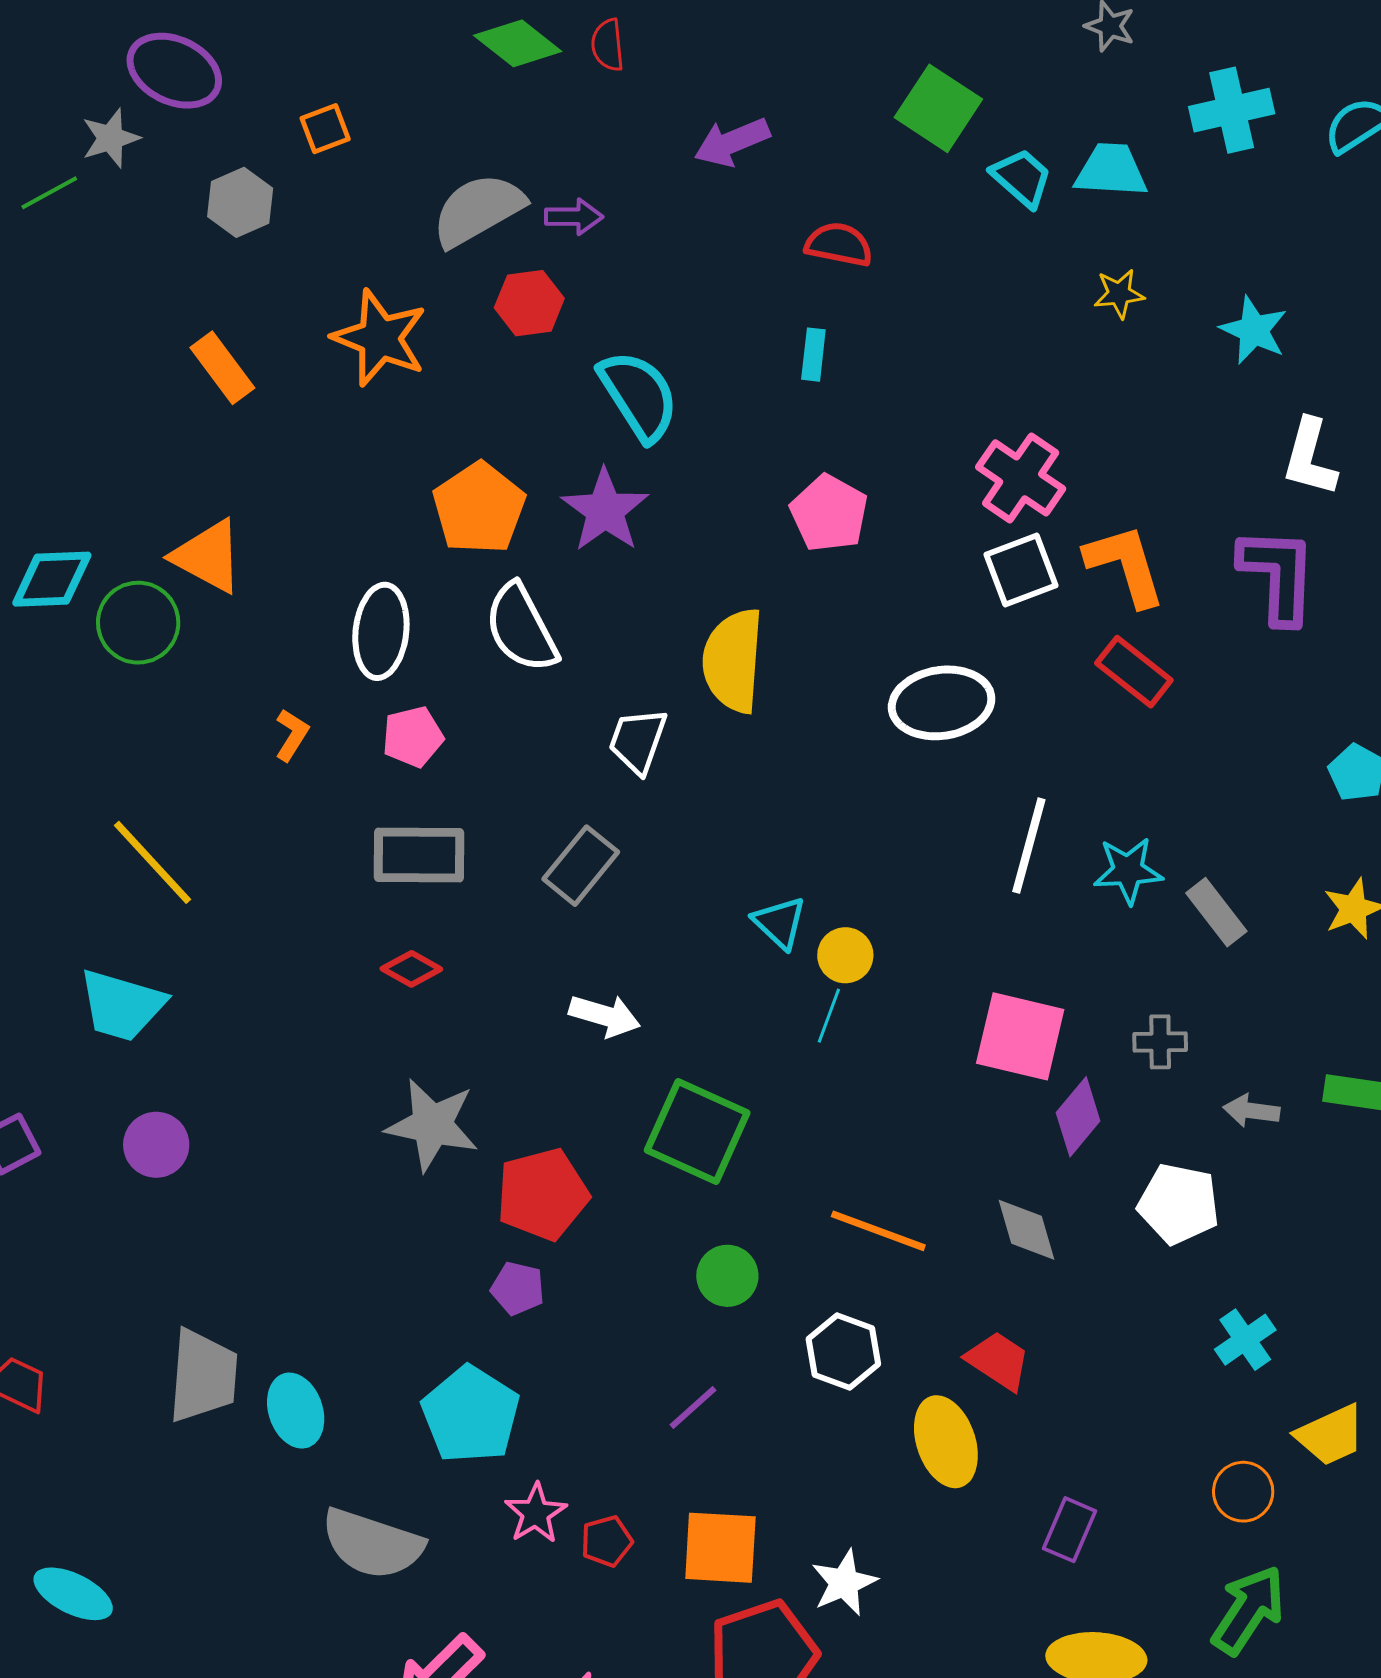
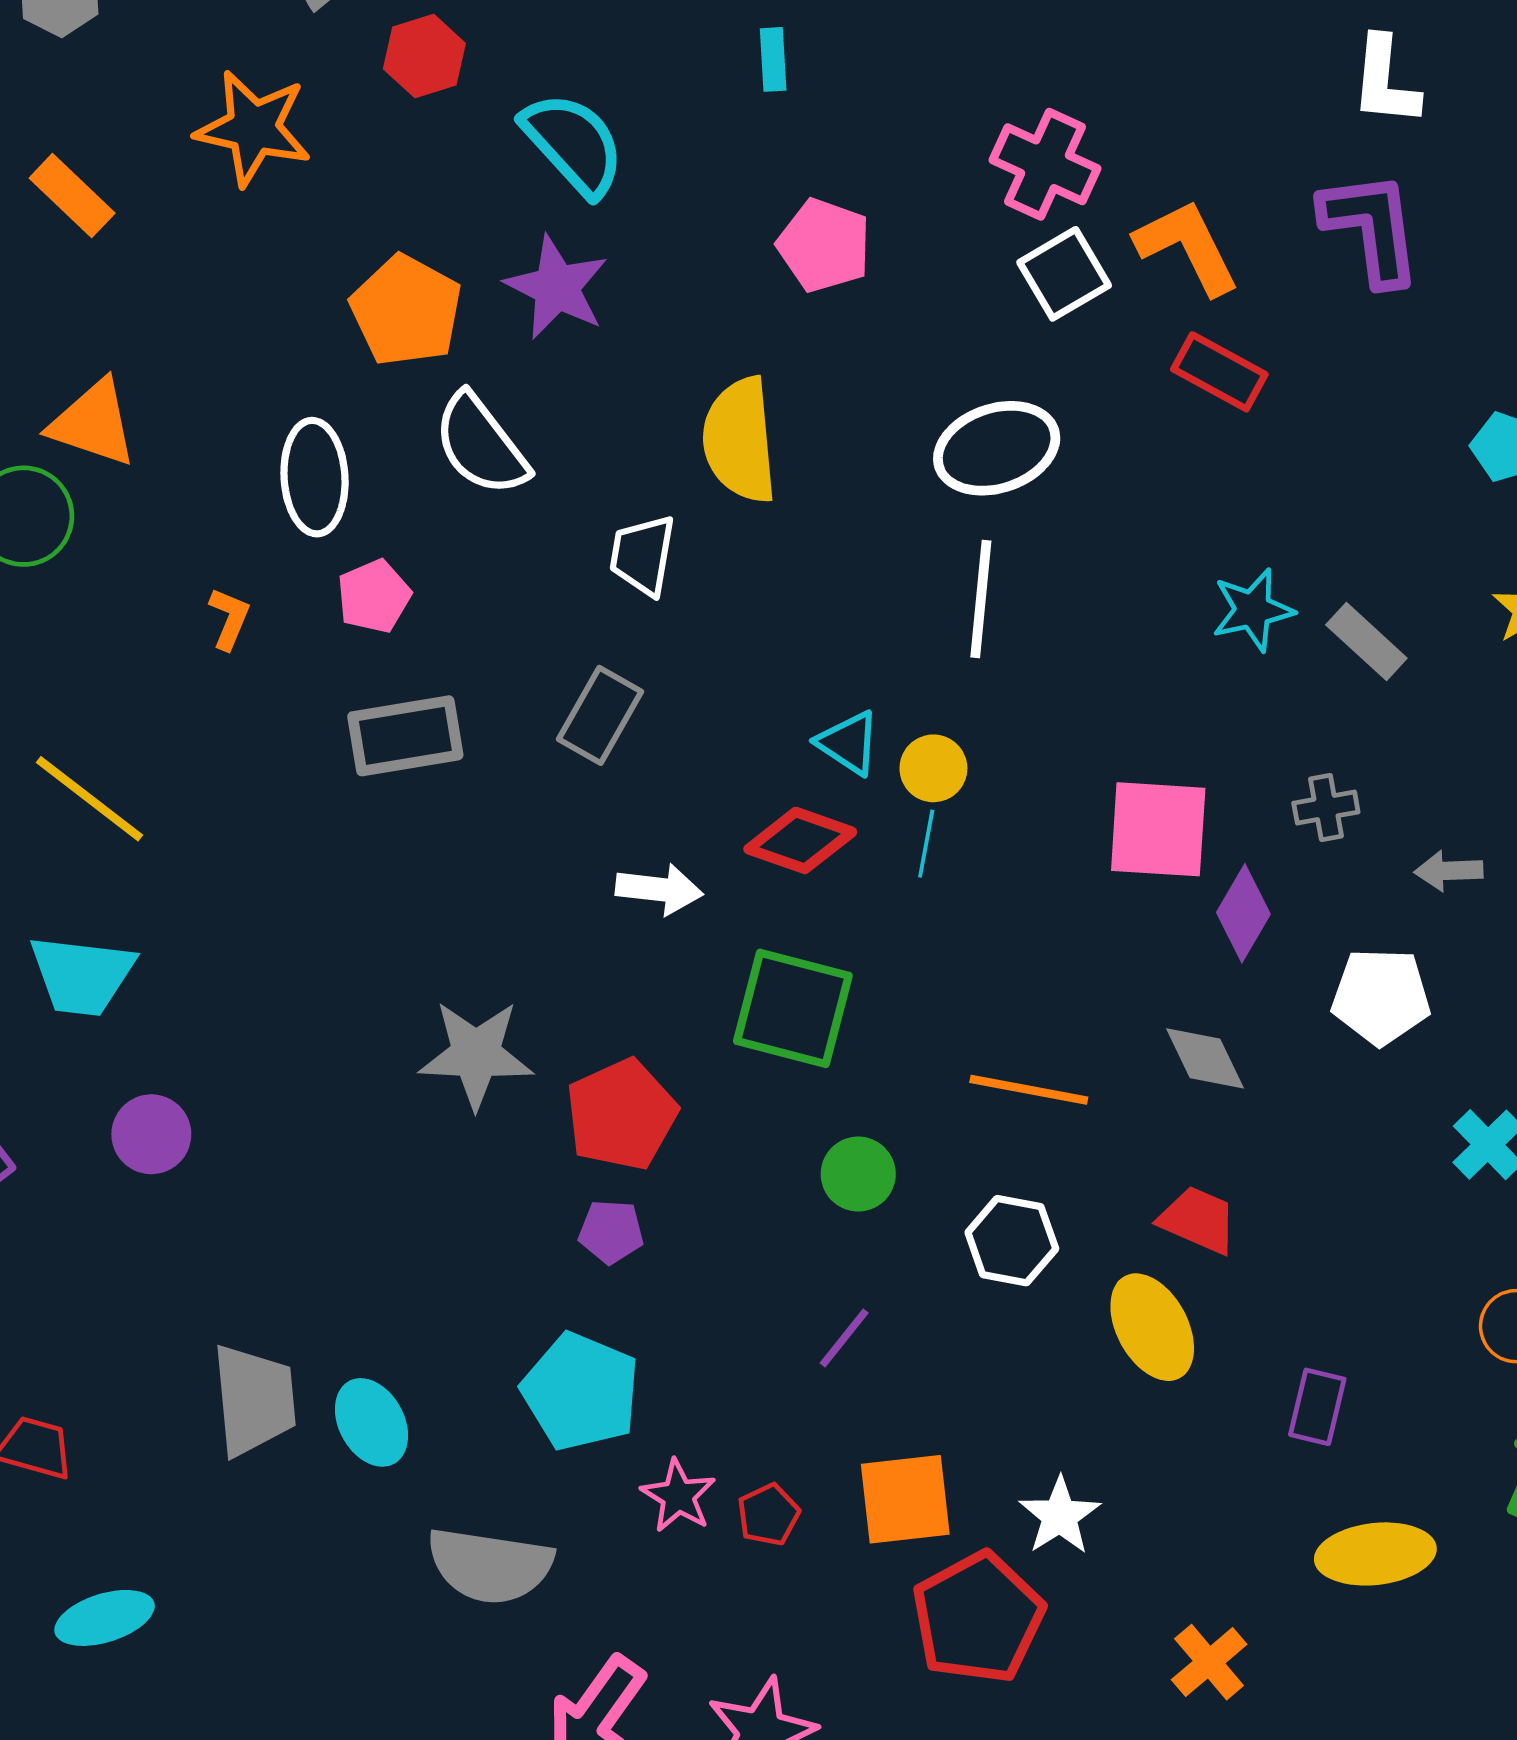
white line: (1029, 846) -> (981, 599), moved
red diamond: (411, 969) -> (800, 840), moved, size x1.5
cyan ellipse: (73, 1594) -> (105, 1618), moved, turned -34

